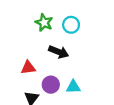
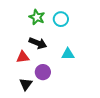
black arrow: (59, 52) -> (38, 43), moved
cyan triangle: (73, 87) -> (68, 54), moved

